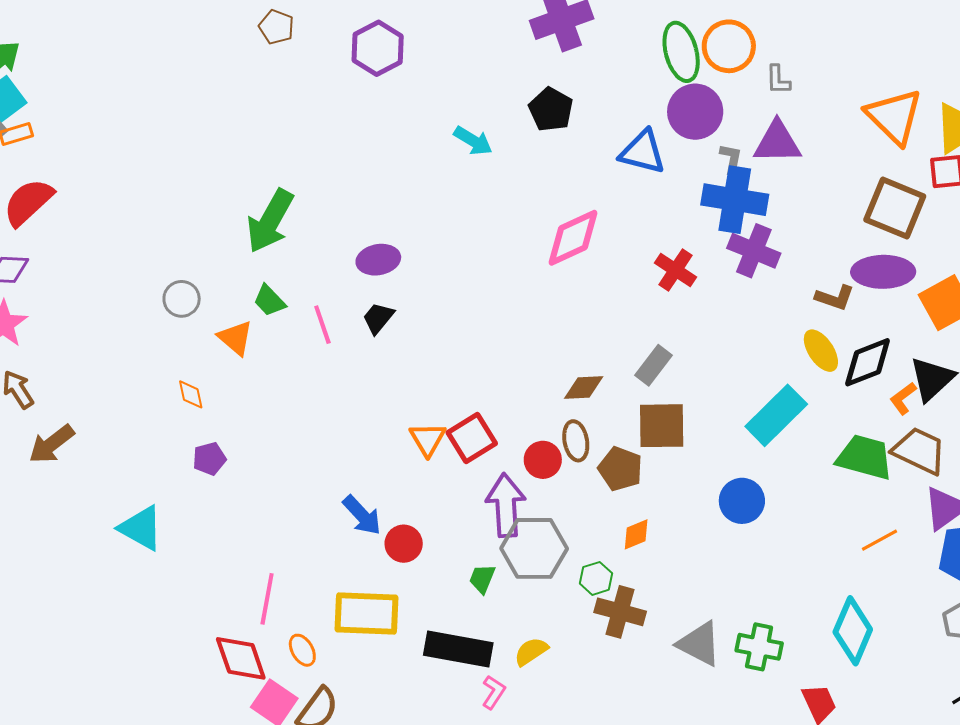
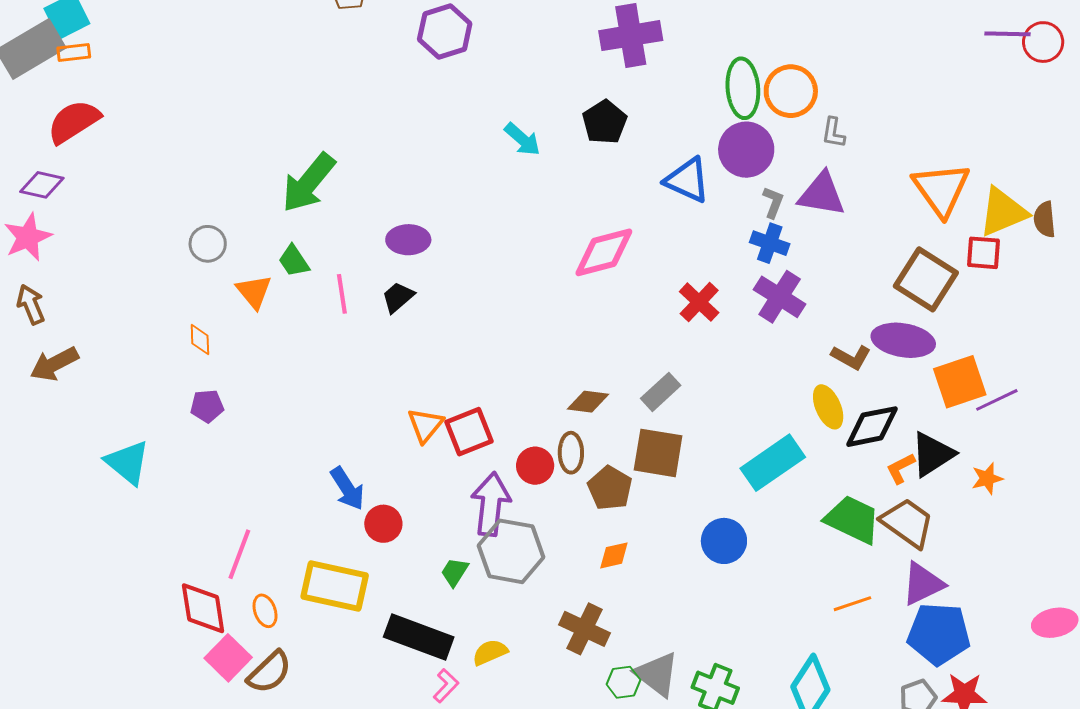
blue cross: (735, 200) -> (770, 243), size x0.6
green hexagon: (596, 578) -> (623, 682), moved

